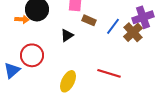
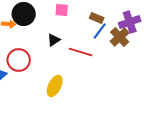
brown rectangle: (89, 20) -> (97, 18), moved
red line: (109, 73) -> (81, 52), moved

